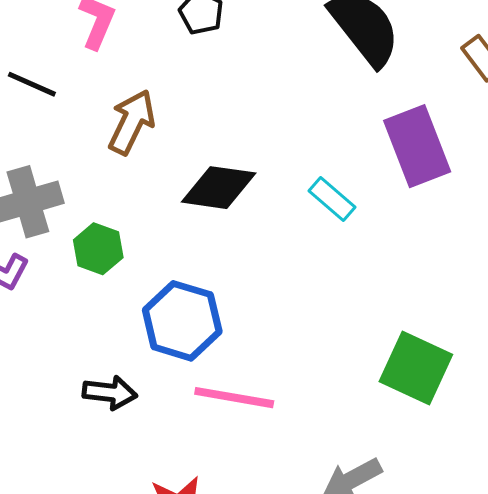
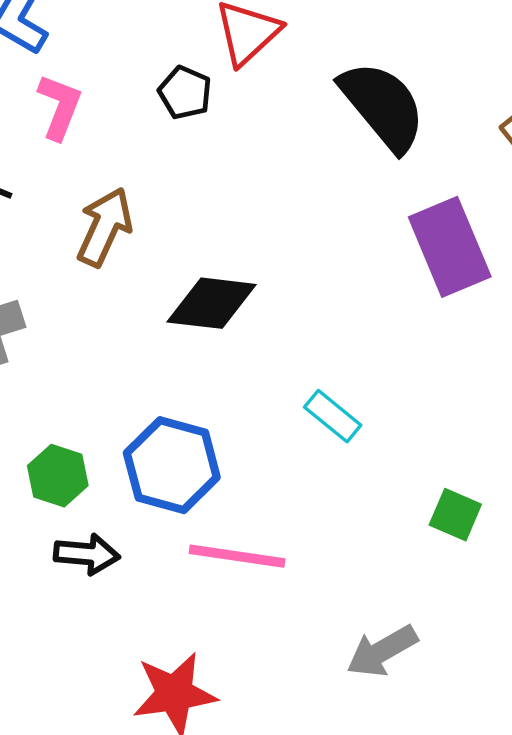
cyan rectangle: (332, 199) -> (333, 416), moved
green hexagon: (98, 249) -> (58, 476), moved
green square: (416, 368) -> (455, 515), size x0.6

